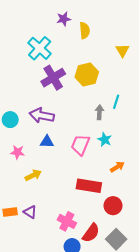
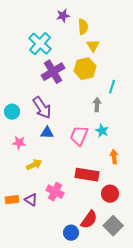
yellow triangle: (122, 50) -> (93, 46), moved
cyan line: (116, 102) -> (112, 87), moved
purple arrow: (42, 115) -> (42, 108), turned -135
orange arrow: (117, 167) -> (114, 157), turned -64
pink cross: (67, 221) -> (55, 192), moved

